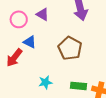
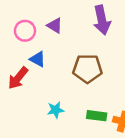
brown pentagon: (70, 48) -> (87, 69), turned -30

